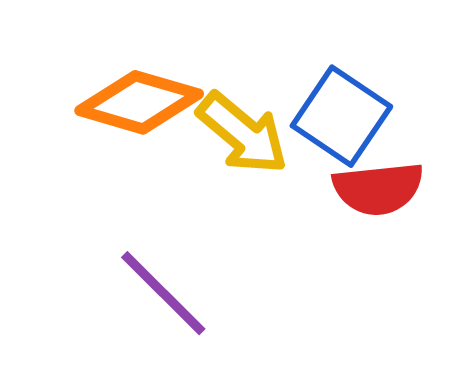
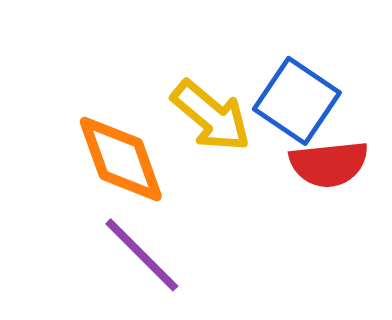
orange diamond: (139, 102) -> (121, 159), moved, turned 54

